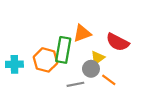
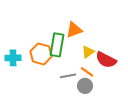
red semicircle: (118, 42) -> (106, 60), moved
gray circle: (91, 69) -> (85, 86), moved
orange line: (109, 80) -> (87, 72), moved

